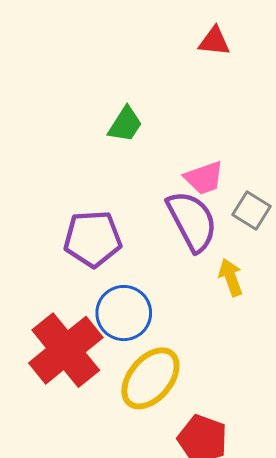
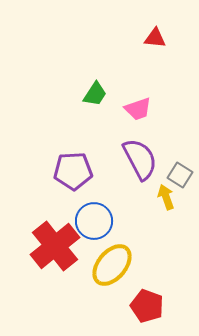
pink trapezoid: (204, 178) -> (138, 109), moved
gray square: (251, 211) -> (180, 175), moved

